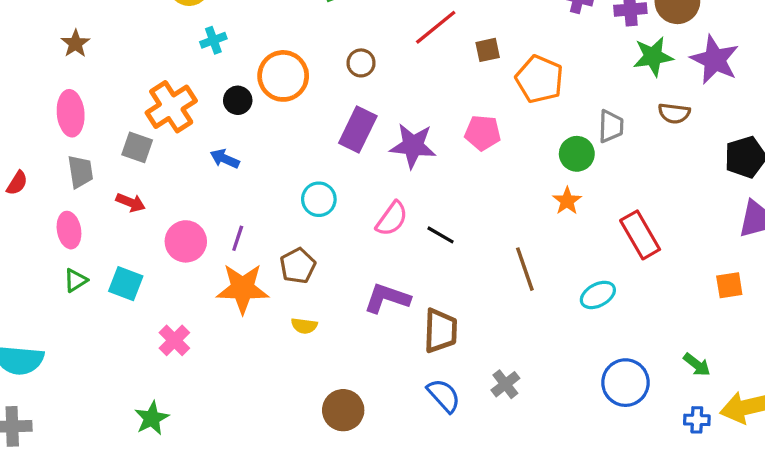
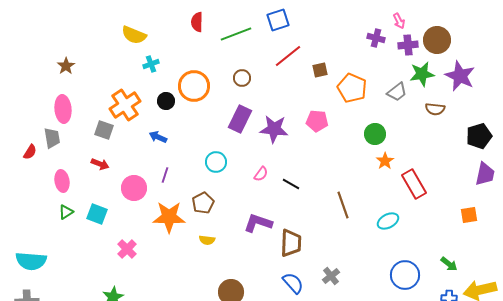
gray trapezoid: (611, 126) -> (397, 92), moved, turned 50
gray trapezoid: (80, 172) -> (52, 138), moved
orange star: (567, 201) -> (385, 161), moved
pink semicircle: (392, 219) -> (261, 174), size x0.7
purple line: (238, 238) -> (165, 175), moved

